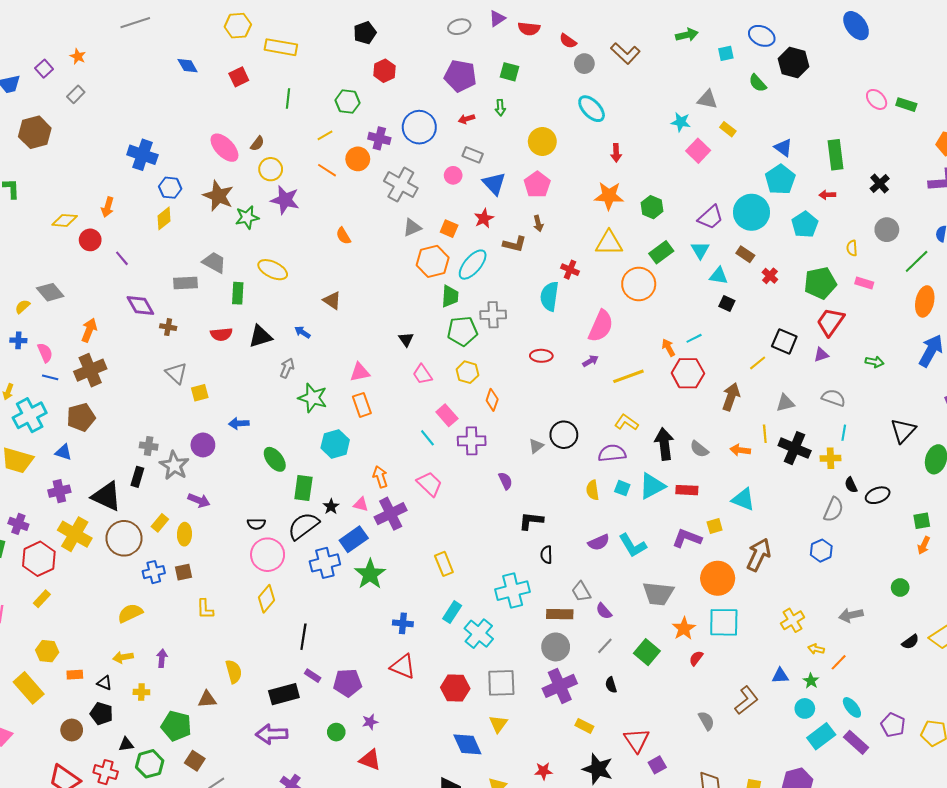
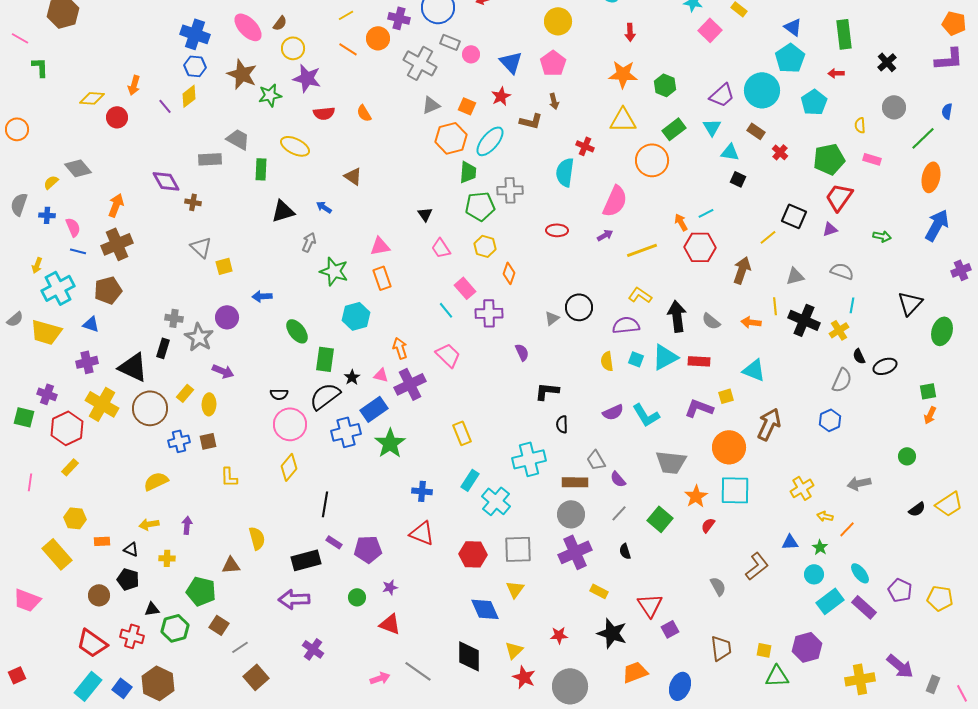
blue cross: (142, 155) -> (195, 34), moved
gray rectangle: (473, 155) -> (450, 42), moved
purple line: (122, 258) -> (165, 106), moved
red semicircle: (221, 334) -> (324, 113), moved
yellow cross: (830, 458) -> (839, 330), turned -30

